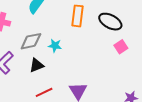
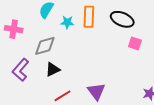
cyan star: (55, 46) -> (67, 22), moved
pink square: (121, 47) -> (135, 43), turned -32

